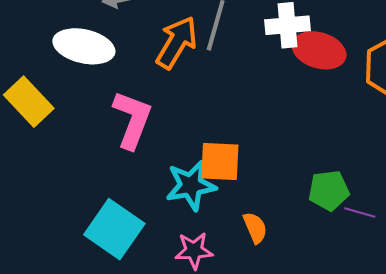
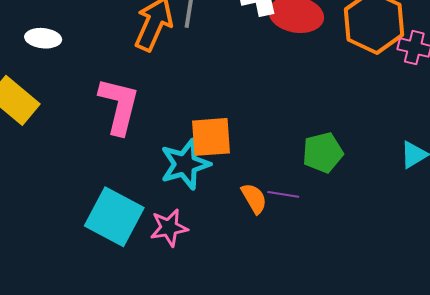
white ellipse: (84, 46) -> (43, 38), moved, size x0.6
purple line: (360, 212) -> (283, 194), moved
pink star: (194, 251) -> (169, 228), moved

